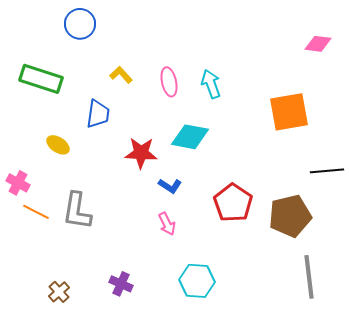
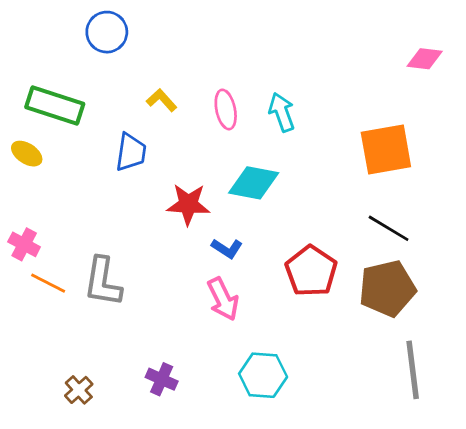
yellow ellipse: (58, 145) -> (27, 154), moved
black line: (327, 171) -> (389, 228), moved, turned 36
pink arrow: (167, 224) -> (223, 299), size x1.4

